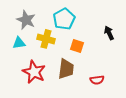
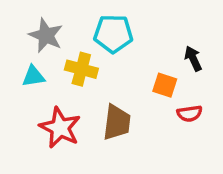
cyan pentagon: (64, 19) -> (113, 34), turned 30
orange square: (77, 46) -> (165, 85), moved
red semicircle: (97, 80) -> (190, 114), moved

